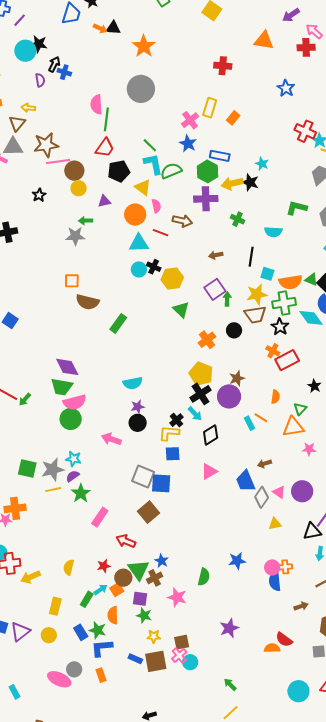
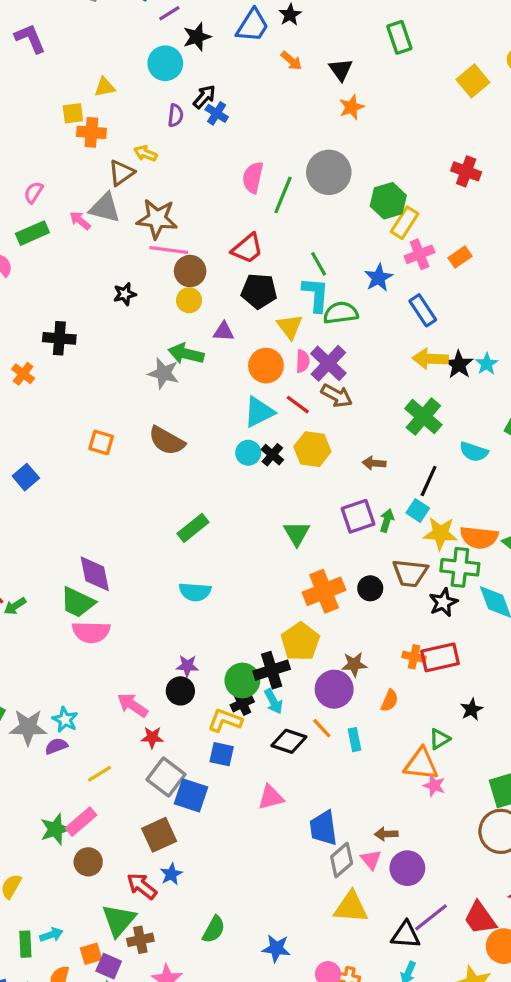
black triangle: (113, 28) -> (341, 70), moved, turned 35
black star: (39, 44) -> (197, 37), moved, turned 30
orange star: (144, 46) -> (351, 107), size x0.7
yellow rectangle: (210, 108) -> (405, 223), moved
green line: (106, 119) -> (283, 195), moved
pink cross: (190, 120) -> (420, 254), moved
blue rectangle: (220, 156) -> (423, 310), turned 30
cyan star: (262, 164) -> (487, 364), moved
green hexagon: (207, 171) -> (388, 201), moved
purple cross: (206, 199) -> (328, 363), moved, turned 30
green cross: (237, 219) -> (423, 417), size x1.6
green arrow: (86, 221) -> (186, 354), size x1.5
cyan triangle: (139, 243) -> (259, 412), turned -40
cyan square: (267, 274) -> (418, 510), moved
yellow hexagon: (172, 278) -> (312, 449), moved
orange square: (72, 281) -> (101, 442), moved
yellow star: (257, 294) -> (440, 533), moved
green arrow: (227, 299) -> (387, 521), moved
brown semicircle: (87, 302) -> (167, 441), moved
orange cross: (207, 340) -> (324, 591), size x1.4
orange cross: (273, 351) -> (414, 657), moved, turned -32
cyan semicircle: (133, 383) -> (195, 592), moved
black cross: (201, 394) -> (272, 670), moved
orange semicircle: (275, 397) -> (390, 701), moved
orange line: (261, 418) -> (322, 728), moved
green circle: (71, 419) -> (242, 680), moved
black diamond: (211, 435) -> (289, 741), turned 35
pink star: (309, 449) -> (434, 786), moved
brown arrow: (264, 464) -> (386, 834), moved
yellow line: (53, 490) -> (100, 774), moved, turned -35
green star: (81, 493) -> (55, 829), moved
yellow triangle: (275, 524) -> (351, 907), size x1.6
red arrow: (126, 541) -> (142, 886), moved
blue star: (162, 561) -> (171, 874), moved
red star: (104, 566) -> (152, 737), moved
green semicircle: (204, 577) -> (214, 929), moved
brown circle: (123, 578) -> (88, 862), moved
orange square: (117, 590) -> (91, 954), moved
green rectangle: (87, 599) -> (25, 944), turned -49

